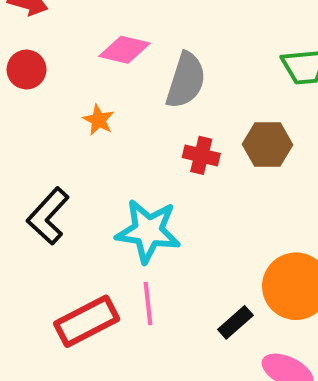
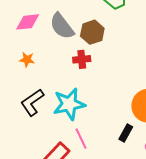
gray semicircle: (186, 80) -> (62, 26), turned 144
brown hexagon: (268, 145) -> (92, 32), moved
black L-shape: (48, 216) -> (32, 102), moved, turned 32

